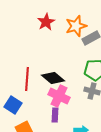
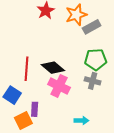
purple rectangle: (55, 115) -> (35, 109), moved

